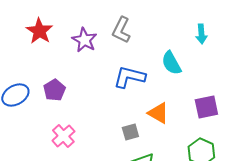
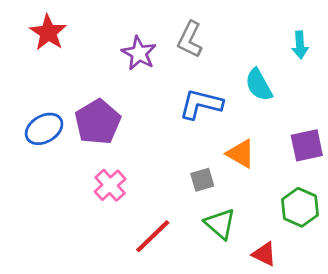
red star: (39, 31) -> (48, 33), moved
purple pentagon: (54, 90) -> (98, 122), size x1.5

